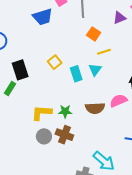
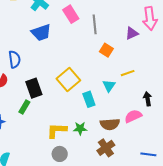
blue trapezoid: (43, 17) -> (41, 33), moved
yellow line: (104, 52) -> (128, 73), moved
yellow square: (55, 62) -> (68, 79), size x1.6
cyan rectangle: (76, 74) -> (89, 99), moved
brown cross: (64, 135) -> (106, 148), moved, turned 36

